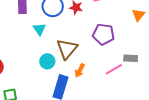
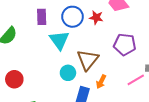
cyan triangle: (39, 29) -> (59, 40), size x1.5

